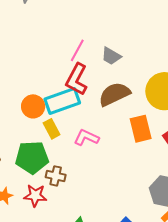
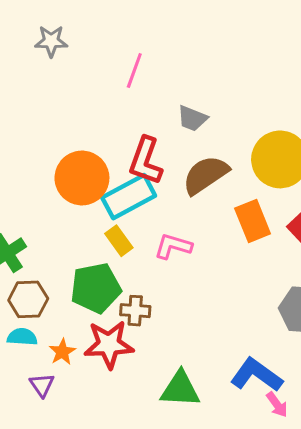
pink line: (77, 50) -> (134, 70), moved
orange circle: (33, 106) -> (82, 178), moved, size x1.5
red star: (35, 196) -> (109, 344), size x1.4

